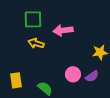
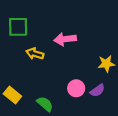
green square: (33, 19) -> (18, 27), moved
yellow rectangle: (16, 80) -> (12, 95), turned -42

